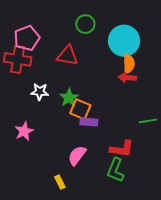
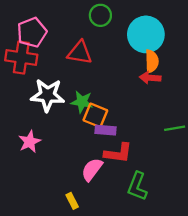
white star: (40, 92) -> (48, 95), size x1.6
green star: (69, 98) -> (82, 102), turned -30
red L-shape: (122, 149) -> (118, 153), moved

